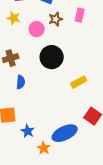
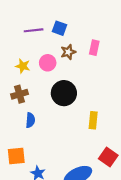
yellow star: (14, 18) -> (23, 66), moved
yellow rectangle: (79, 82) -> (93, 120), turned -56

